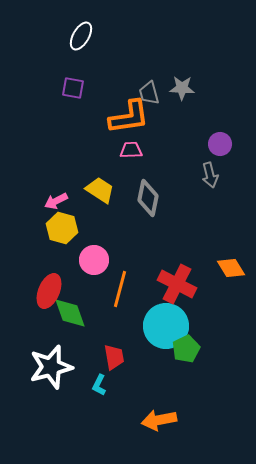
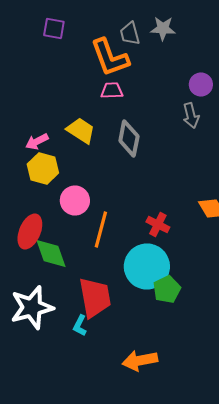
orange L-shape: (129, 117) -> (110, 58), turned 78
red cross: (177, 284) -> (158, 224), size x0.6
red trapezoid: (114, 357) -> (95, 298), size x1.6

